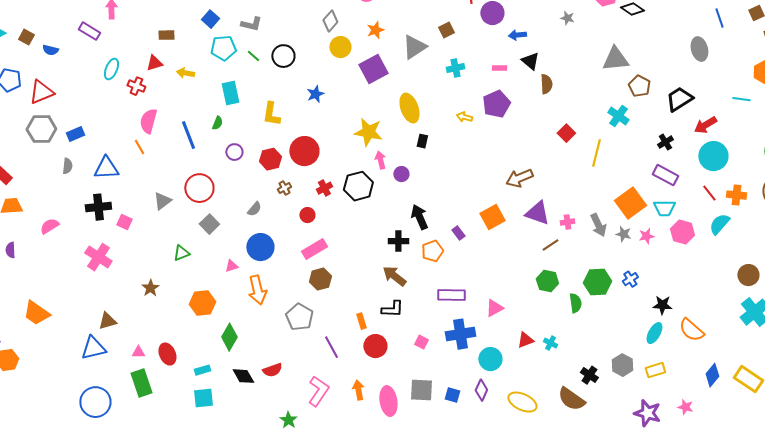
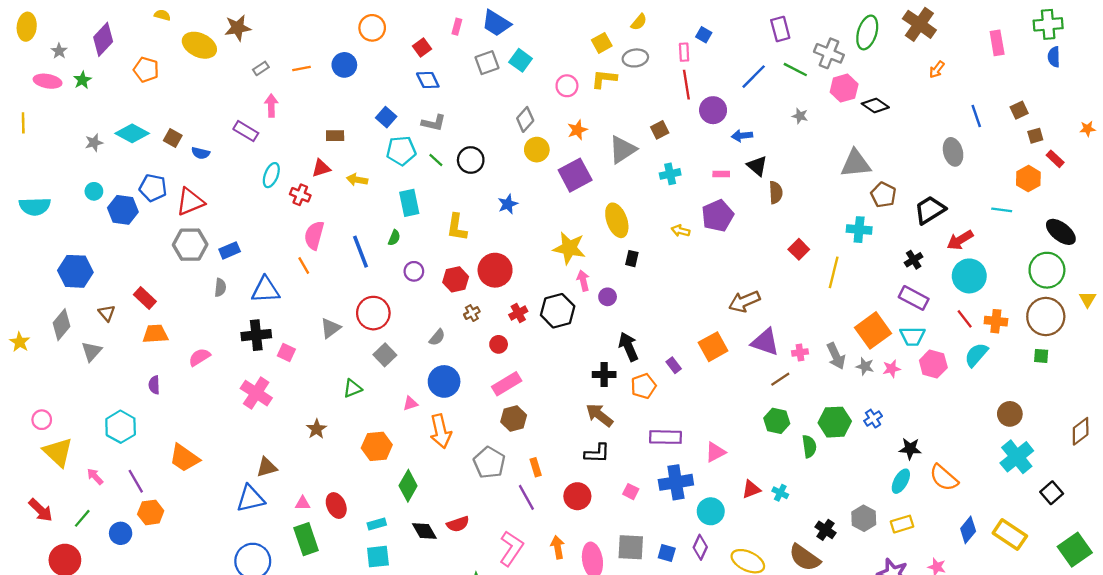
cyan cross: (618, 116) -> (859, 230), turned -30
orange rectangle: (361, 321) -> (536, 467), moved

